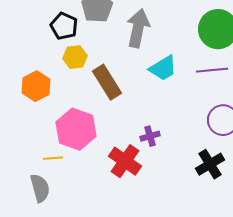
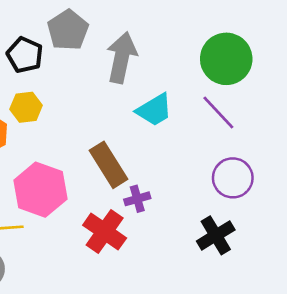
yellow hexagon: (75, 57) -> (26, 107), moved
purple line: (212, 70) -> (218, 112), turned 52
brown rectangle: (107, 82) -> (108, 165), moved

